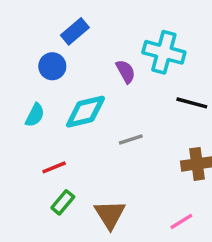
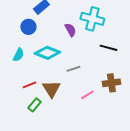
cyan diamond: (85, 112) -> (47, 53), turned 35
brown triangle: (110, 214) -> (51, 89), moved
pink line: (181, 221) -> (87, 95), moved

